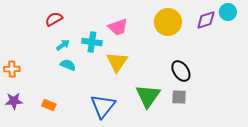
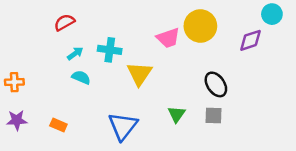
purple diamond: (206, 20) -> (250, 40), moved
pink trapezoid: (118, 27) -> (168, 38), moved
green triangle: (148, 96) -> (177, 114), size x0.6

